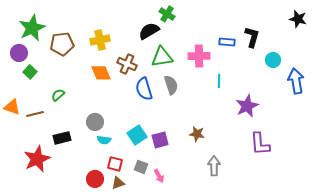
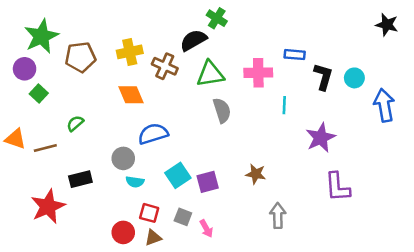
black L-shape: (252, 37) -> (323, 77), moved
brown cross: (127, 64) -> (165, 66), moved
blue semicircle: (144, 89) -> (153, 134), moved, turned 90

